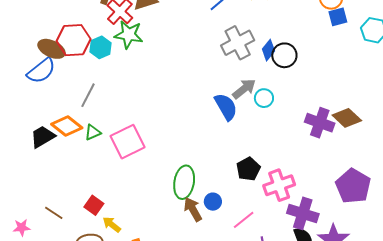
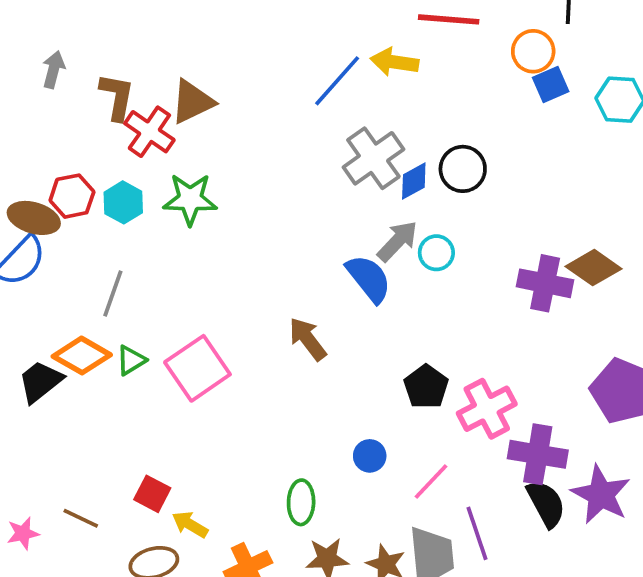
green star: (129, 35) -> (190, 199), moved
red hexagon: (74, 40) -> (72, 196), size x0.7
blue diamond: (268, 50) -> (414, 181), moved, turned 30
green ellipse: (184, 182) -> (301, 502), moved, size x0.7
brown arrow: (193, 209) -> (308, 339), moved
pink star: (22, 228) -> (23, 533), moved

